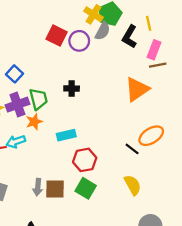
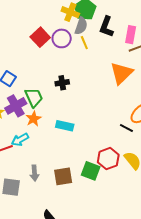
yellow line: (149, 23) -> (84, 43), moved
red square: (57, 35) -> (40, 37), turned 30
cyan rectangle: (66, 135) -> (65, 126), turned 36
red hexagon: (85, 160) -> (108, 159), moved
gray arrow: (38, 187) -> (34, 173), moved

